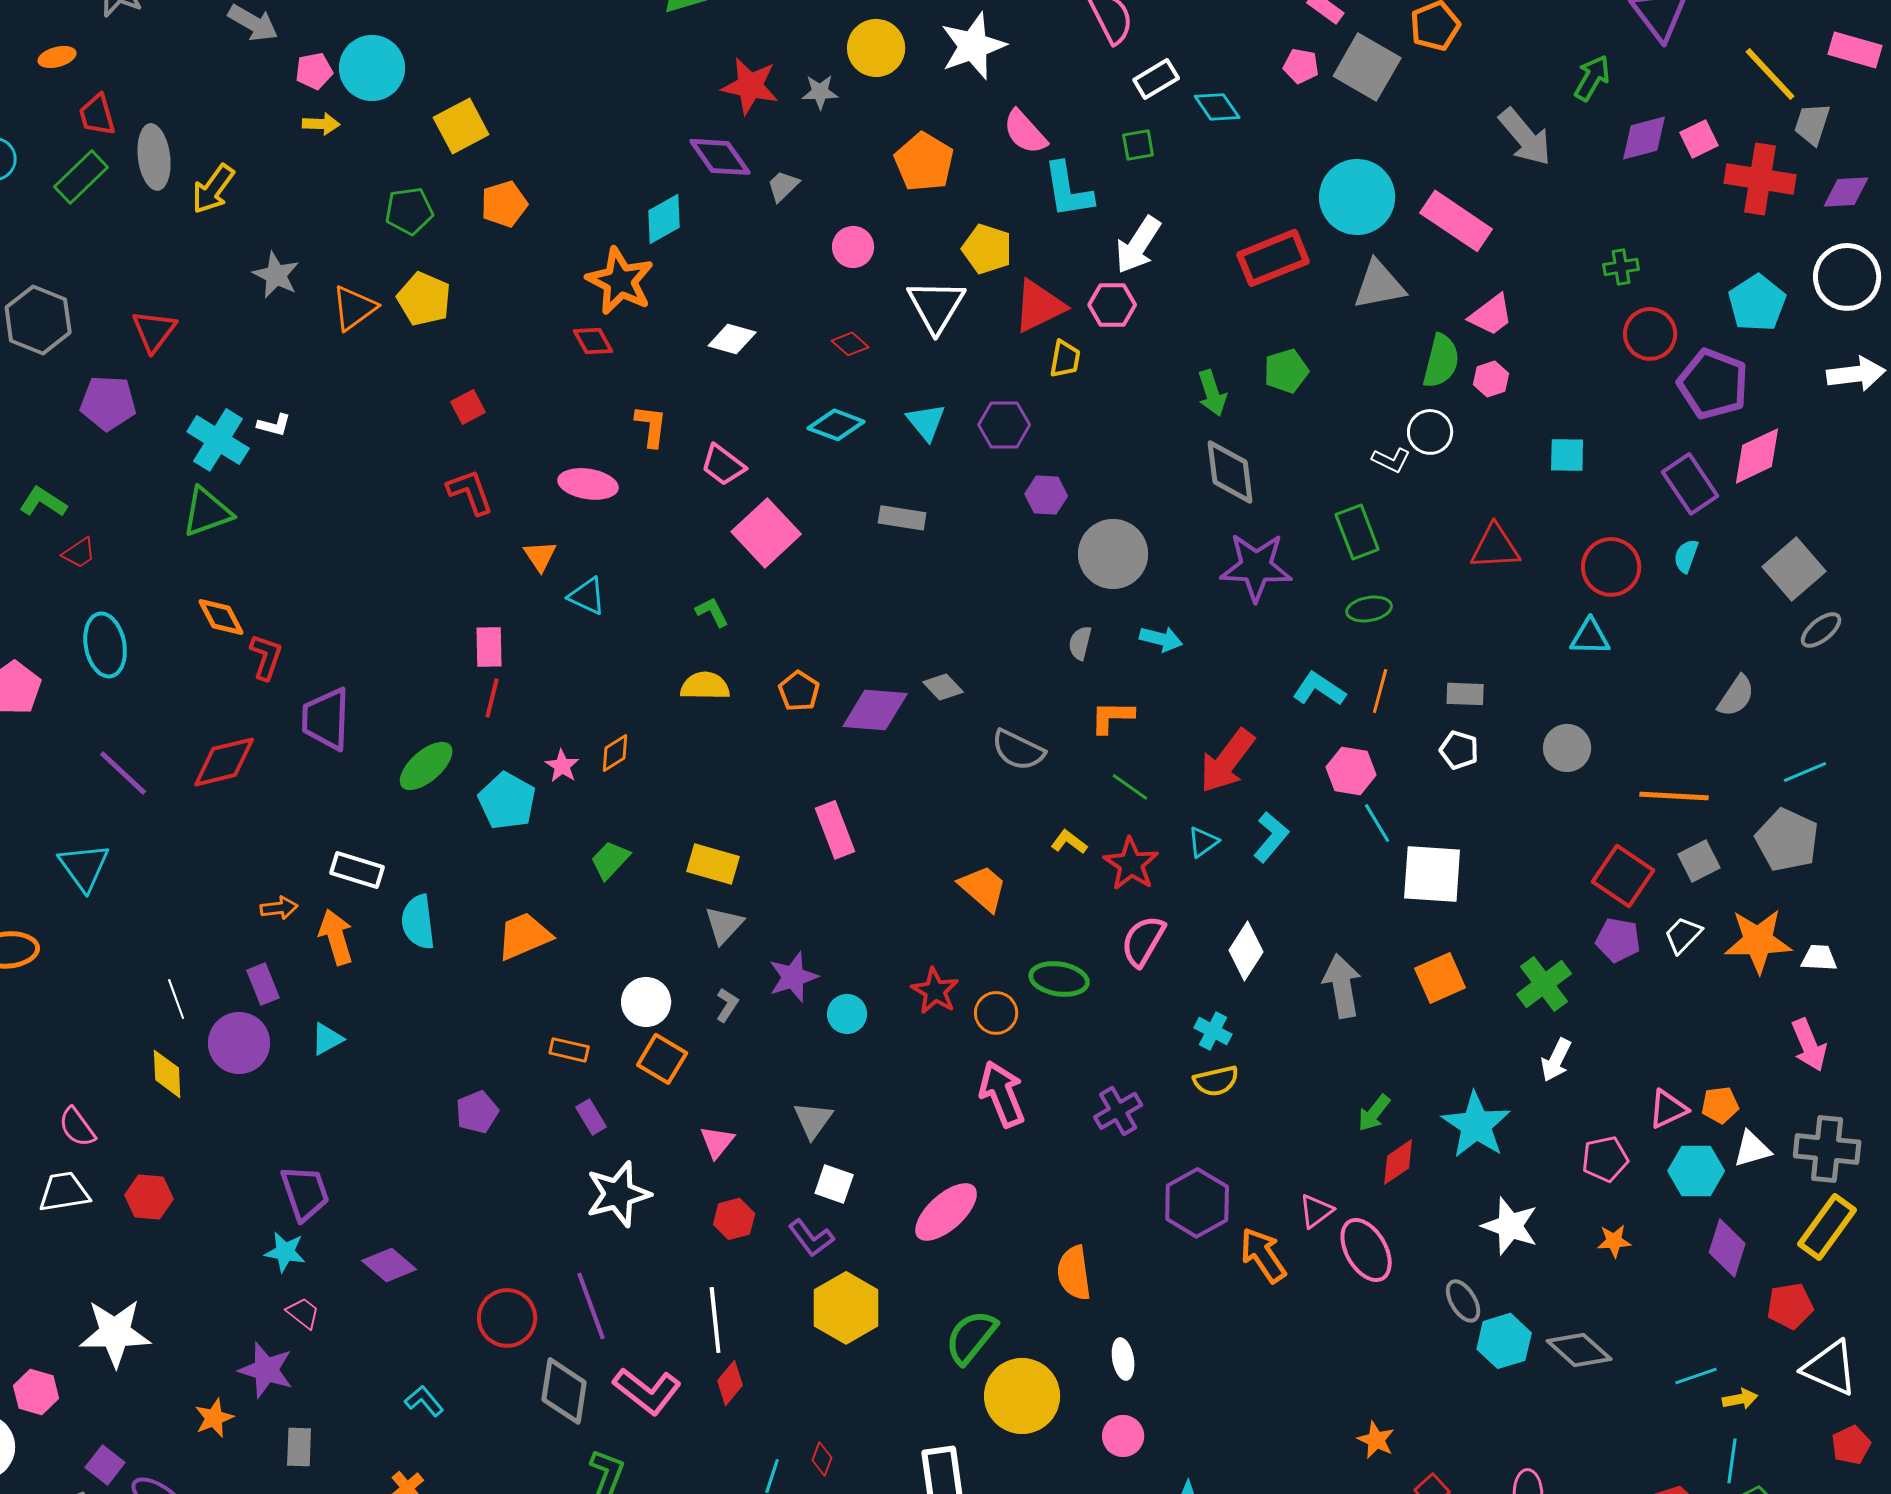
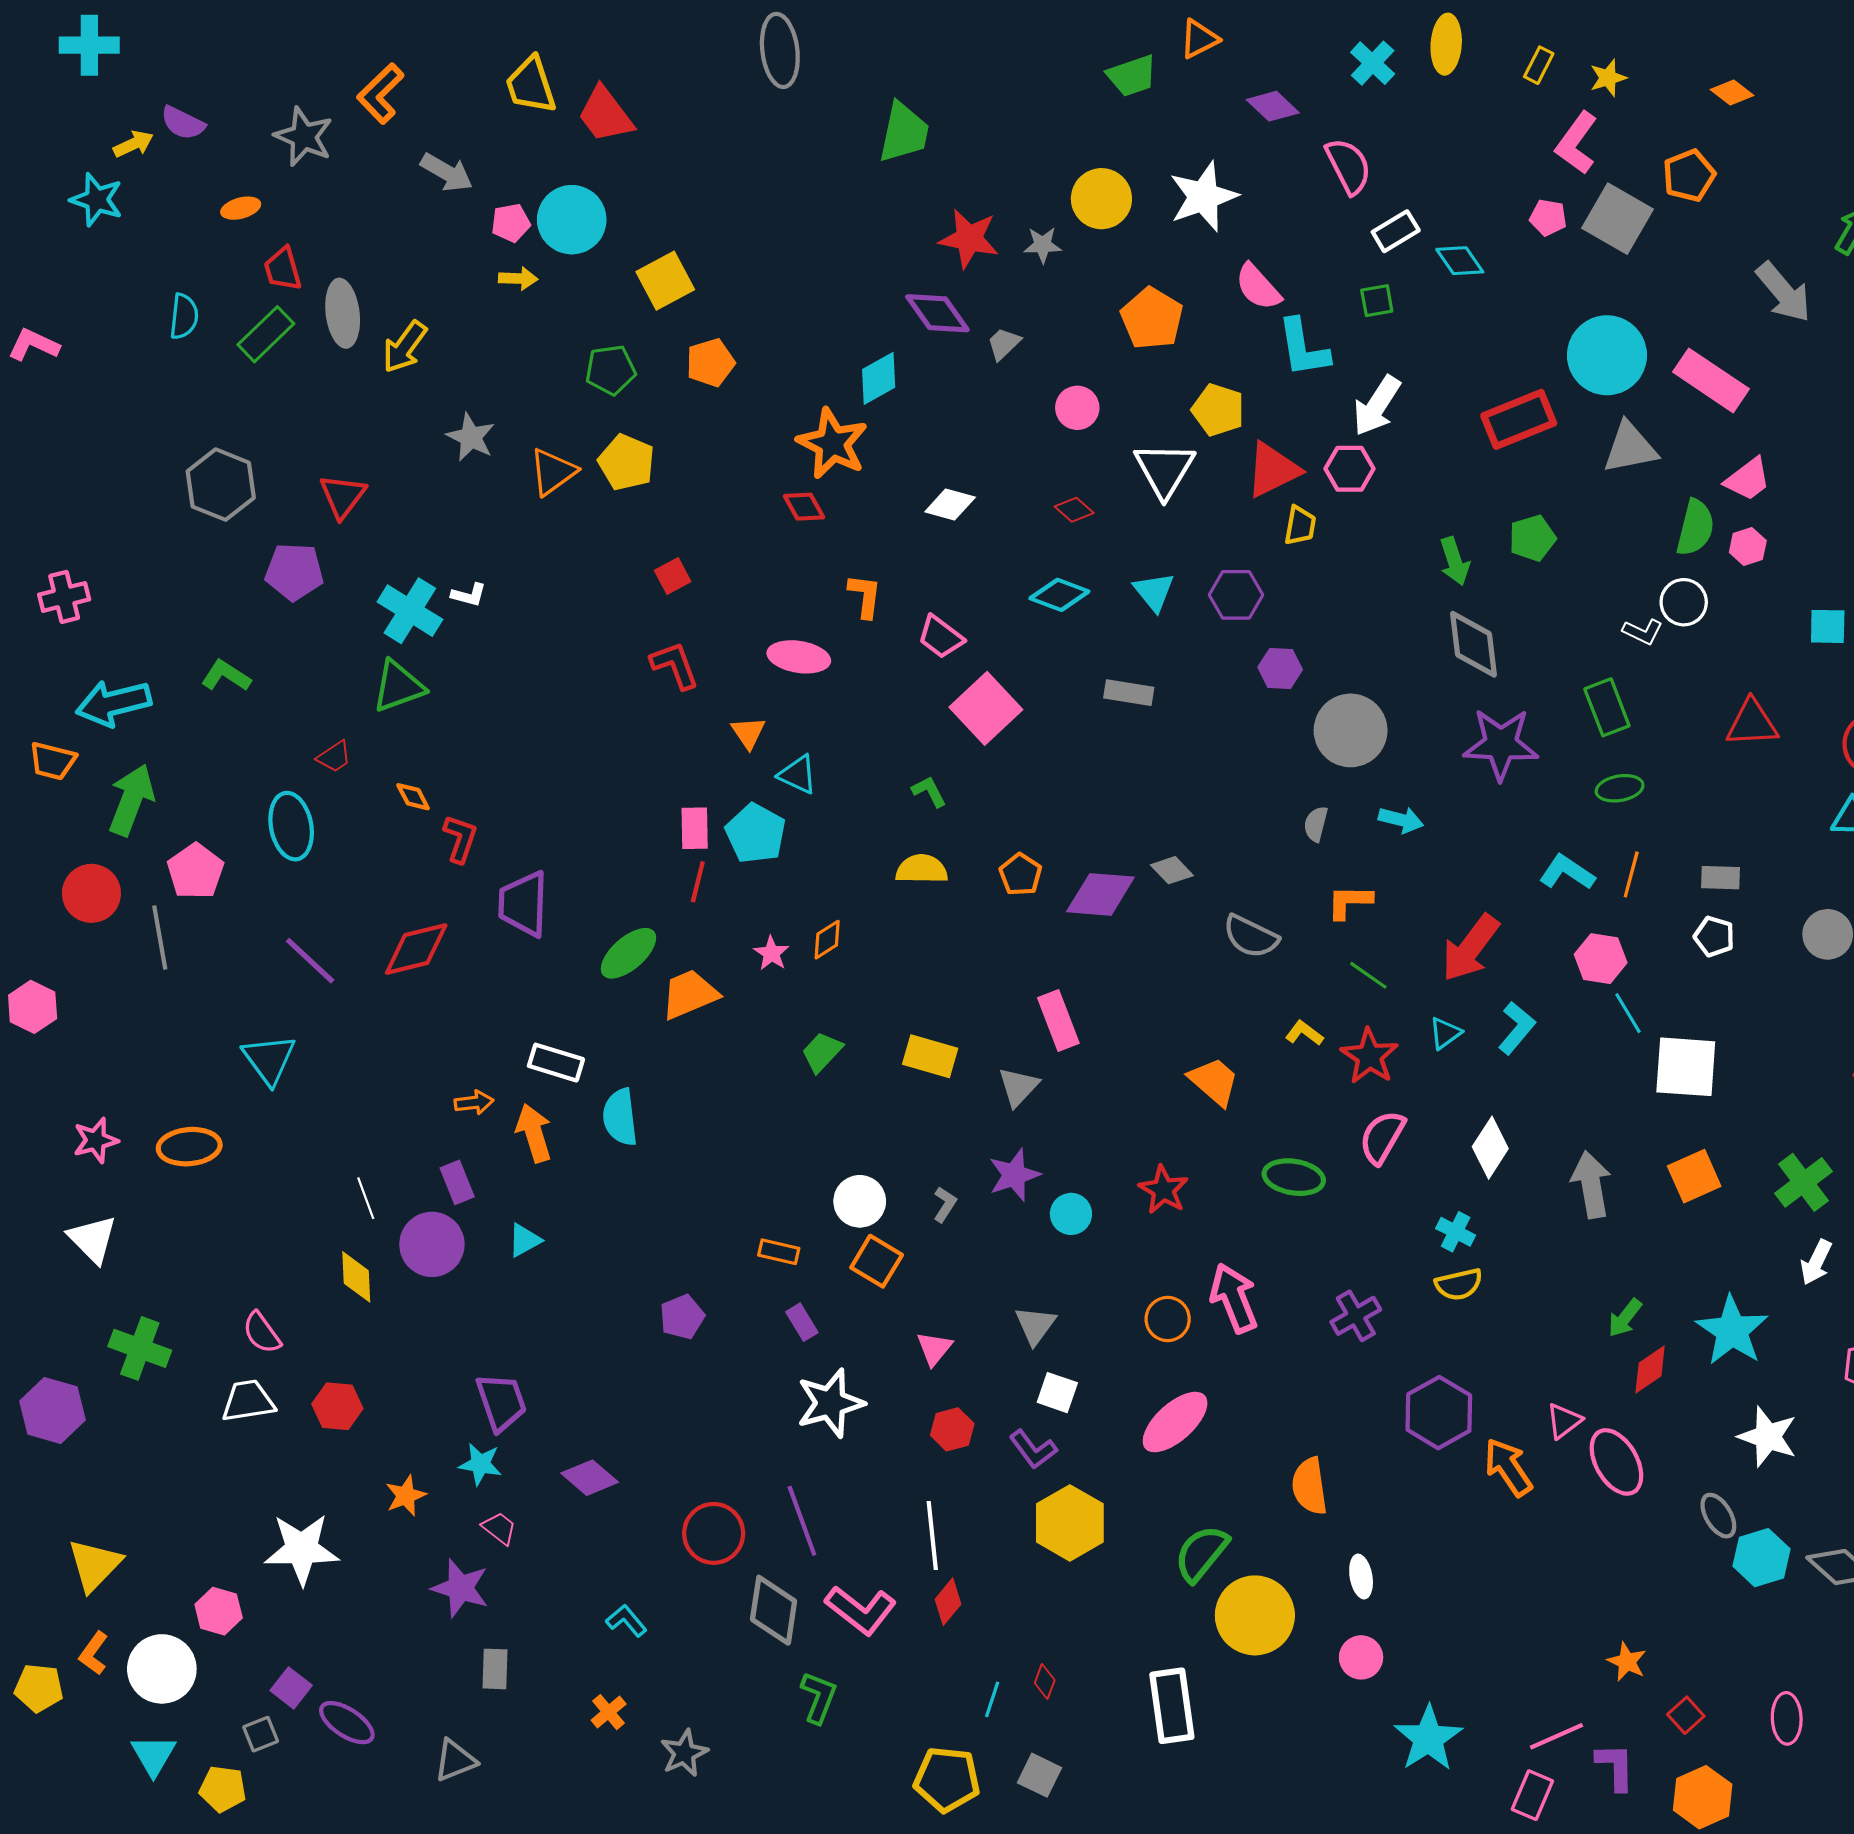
red trapezoid: (79, 553) -> (334, 757), moved
orange diamond: (221, 617) -> (413, 797), size x0.7
cyan pentagon: (507, 801) -> (756, 833), moved
gray triangle: (724, 925) -> (1018, 1087), moved
orange trapezoid: (524, 936) -> (689, 994), moved
orange circle: (996, 1013) -> (1168, 1319), moved
orange star: (214, 1418) -> (406, 1496), moved

